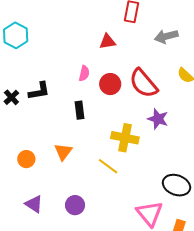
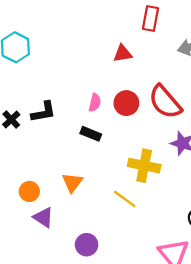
pink semicircle: (84, 73) -> (95, 103), moved
black rectangle: (79, 110) -> (91, 134), turned -60
purple triangle: (34, 204) -> (43, 217), moved

